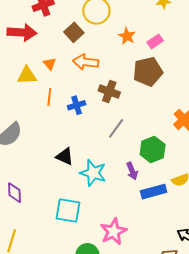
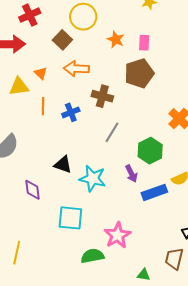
pink rectangle: (155, 41) -> (144, 43), turned -49
purple diamond: (15, 193) -> (32, 190), moved

